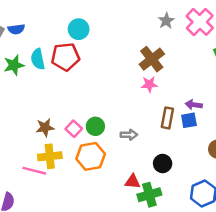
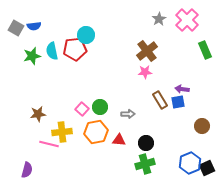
cyan circle: (79, 29) -> (86, 35), moved
brown rectangle: (167, 118) -> (160, 100), turned -42
brown star: (45, 128) -> (38, 114), moved
black circle: (163, 164) -> (146, 143), moved
red triangle: (133, 182) -> (119, 140), moved

